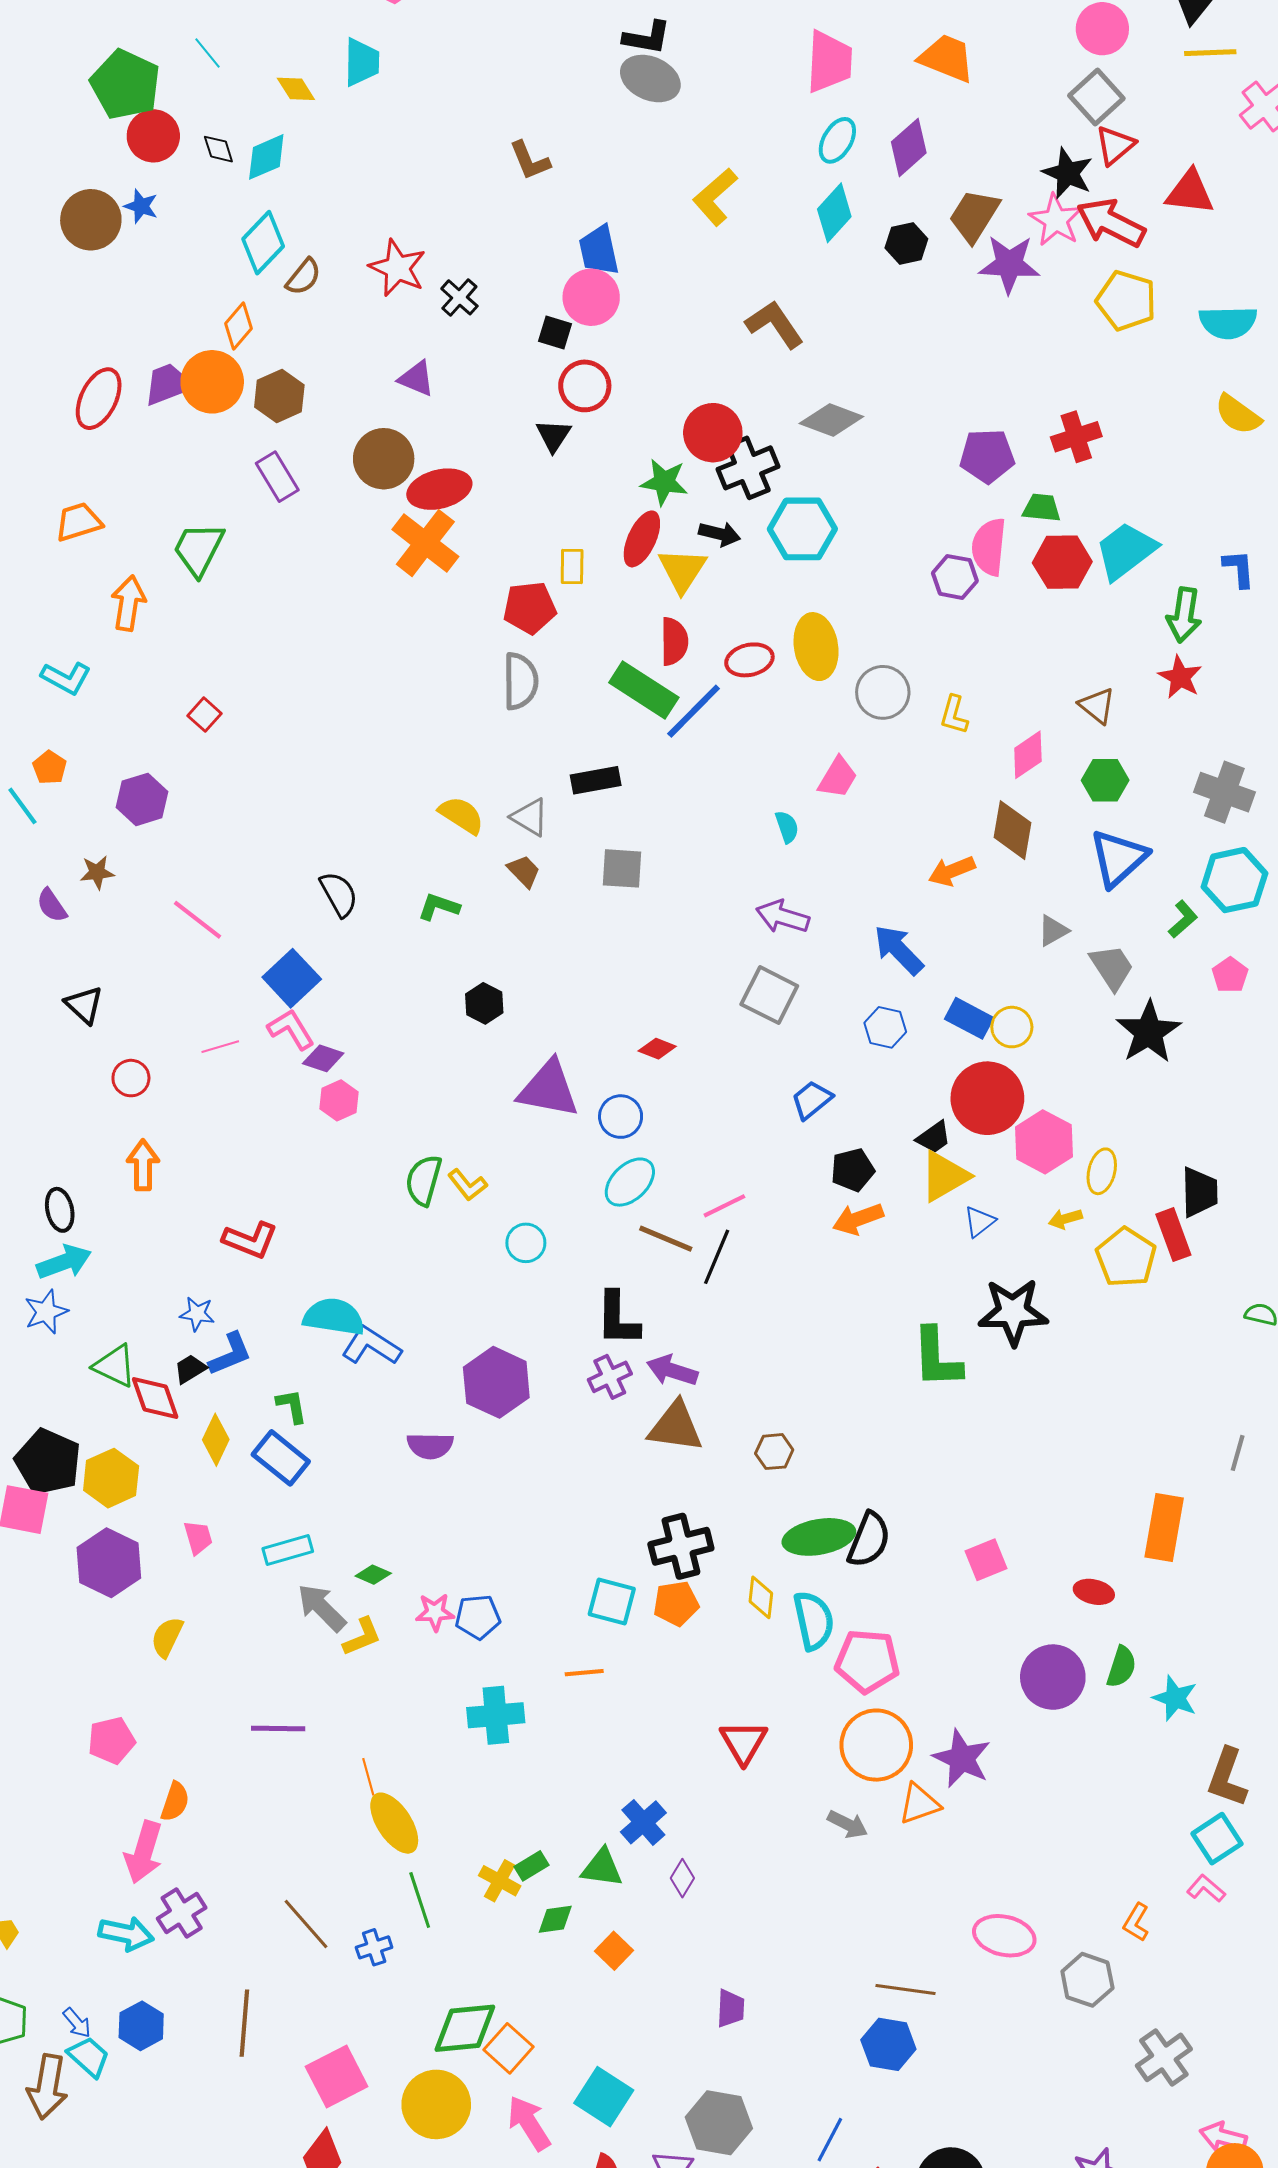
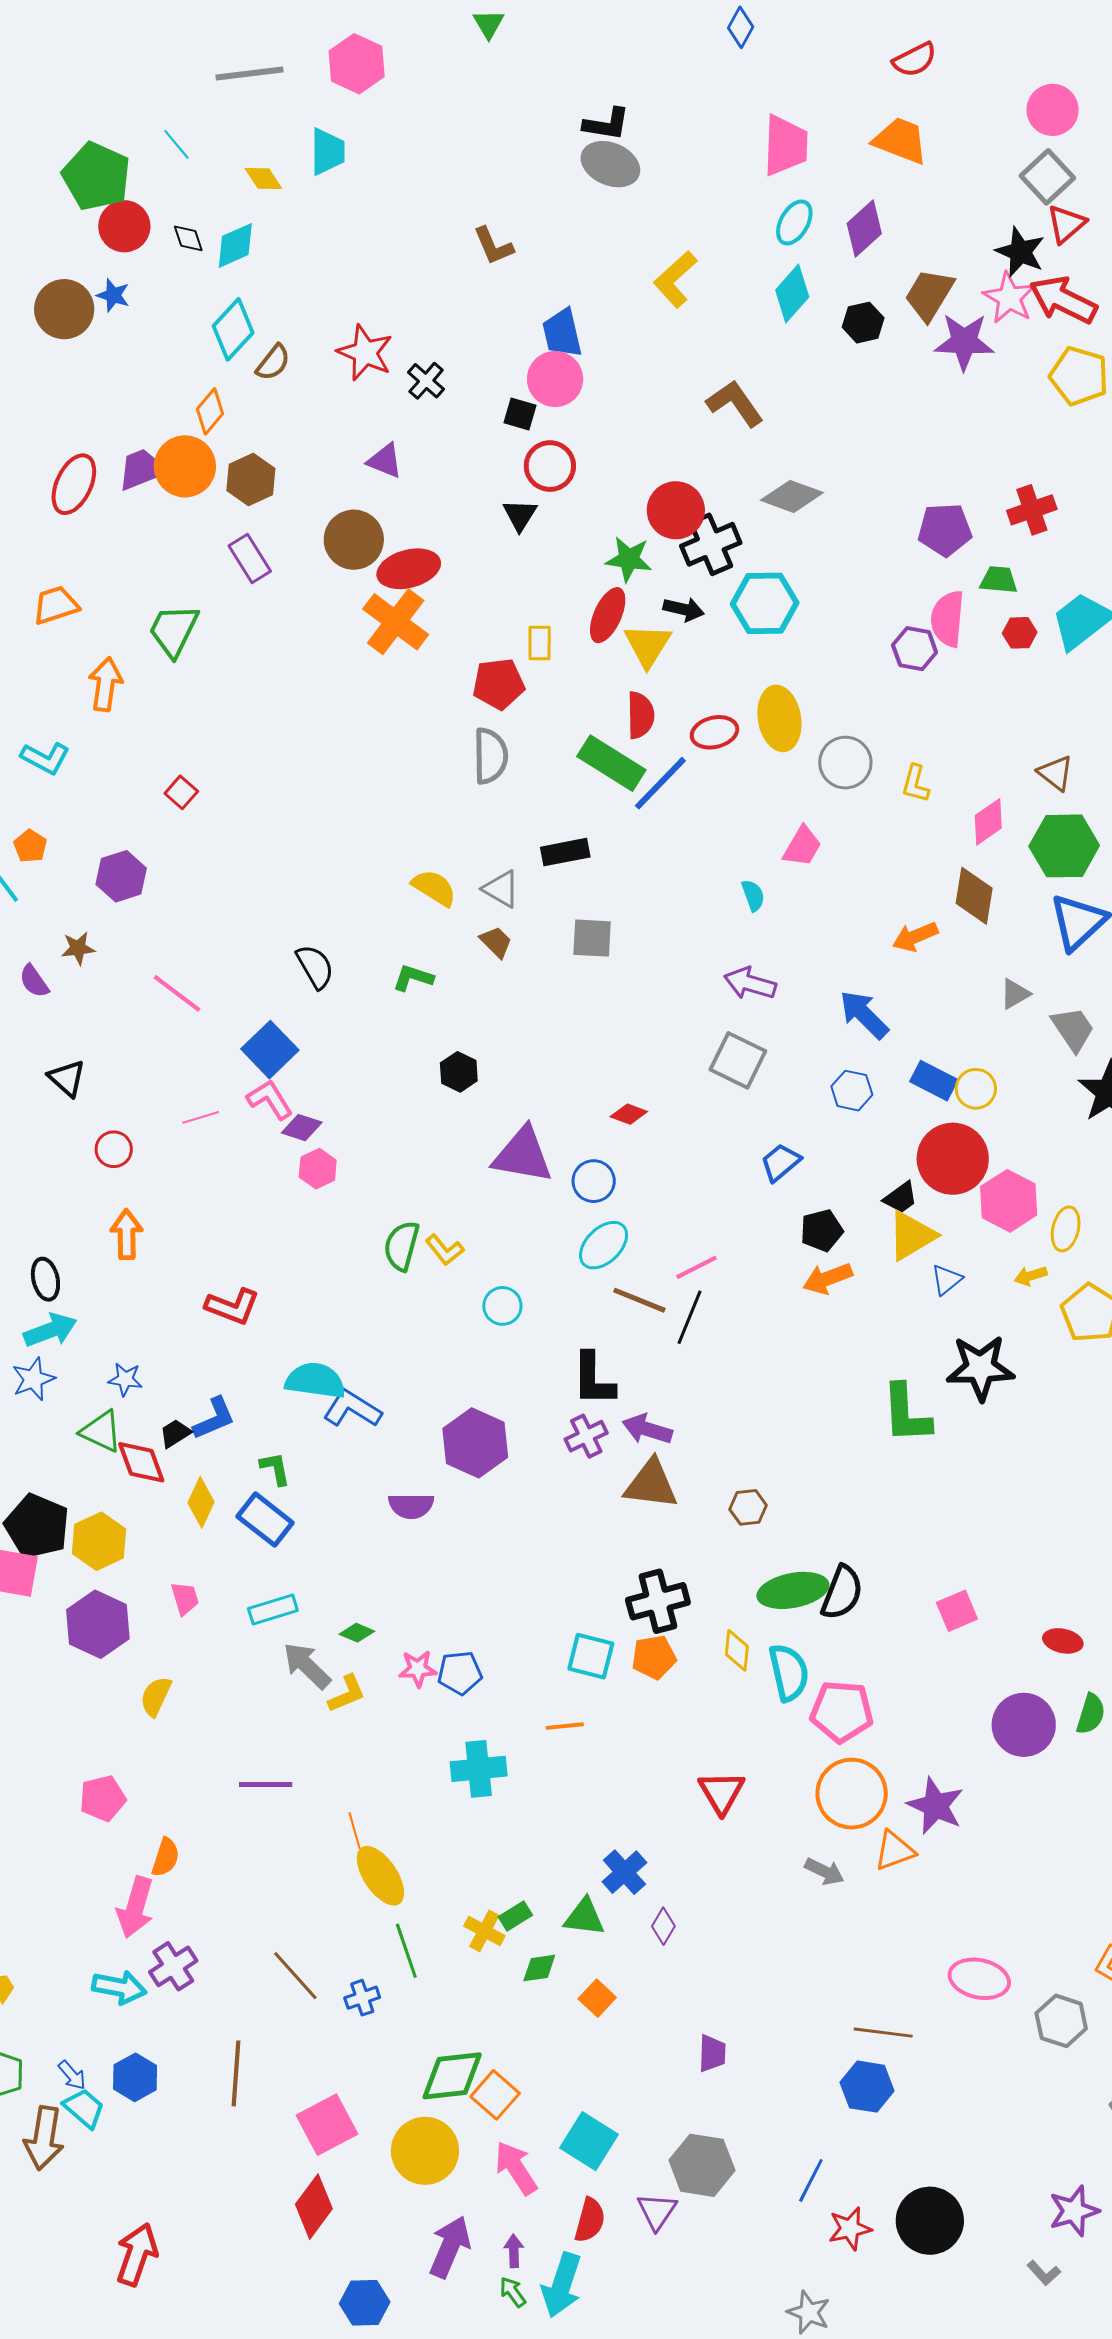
red hexagon: (1062, 562) -> (1020, 633), size x0.6
green hexagon: (1105, 780) -> (1064, 846), size x1.5
blue star: (197, 1314) -> (125, 1379), moved

